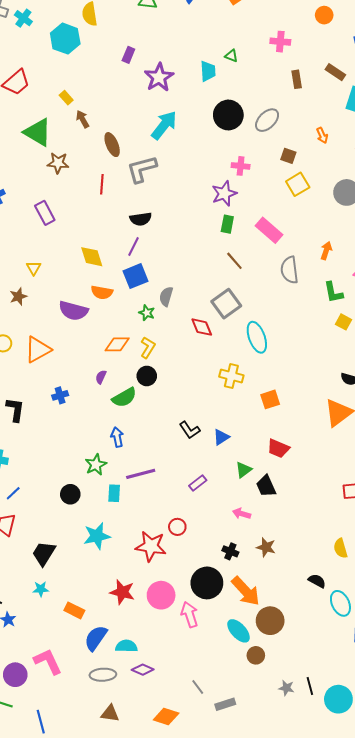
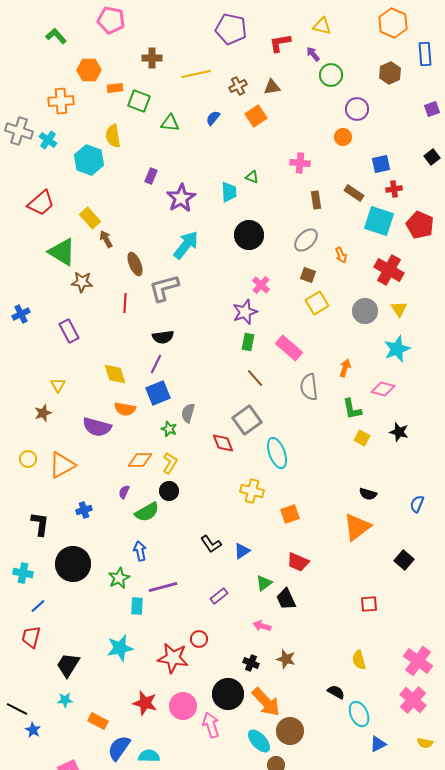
yellow rectangle: (66, 98) -> (90, 218), size x1.5
gray ellipse: (267, 120) -> (306, 240), moved
pink cross: (241, 166) -> (261, 285), turned 36
black circle: (70, 494) -> (73, 564), moved, size x1.8

